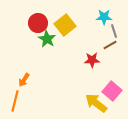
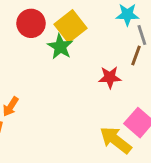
green star: (47, 39) -> (60, 47), moved
brown line: (110, 45) -> (136, 55), turned -40

